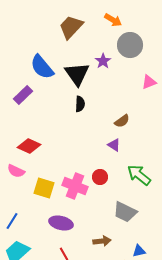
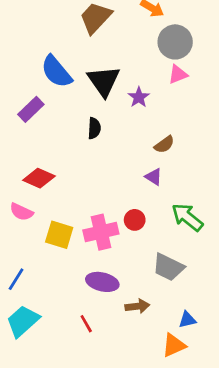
purple star: (103, 61) -> (139, 97), moved
pink triangle: (149, 82) -> (178, 74), moved
black semicircle: (80, 104) -> (94, 128), moved
pink cross: (75, 186) -> (101, 232), turned -35
purple ellipse: (61, 223) -> (102, 282), moved

